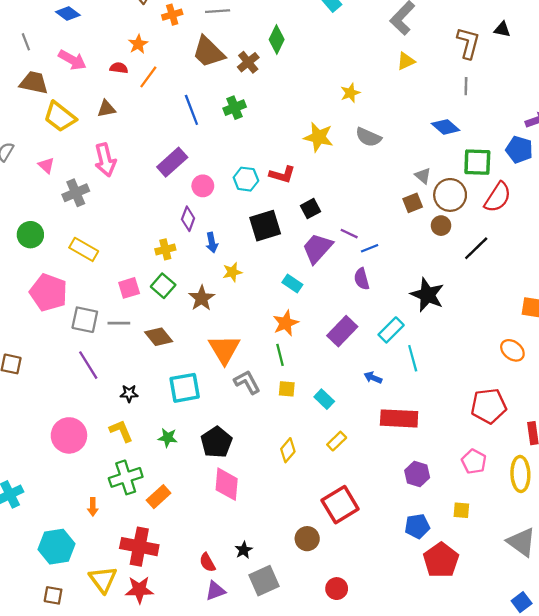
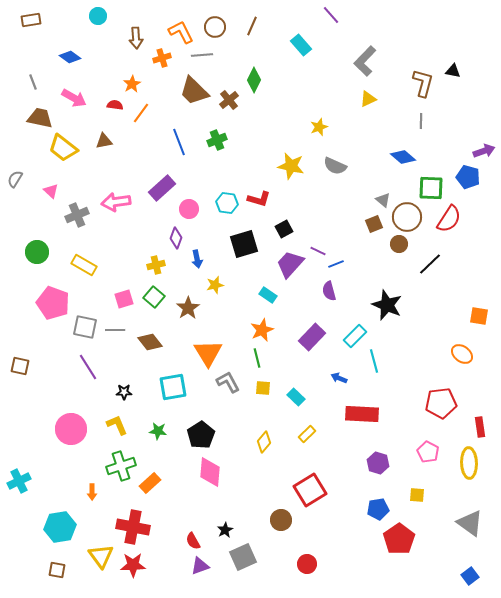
pink arrow: (105, 160) -> (116, 202), moved, turned 96

